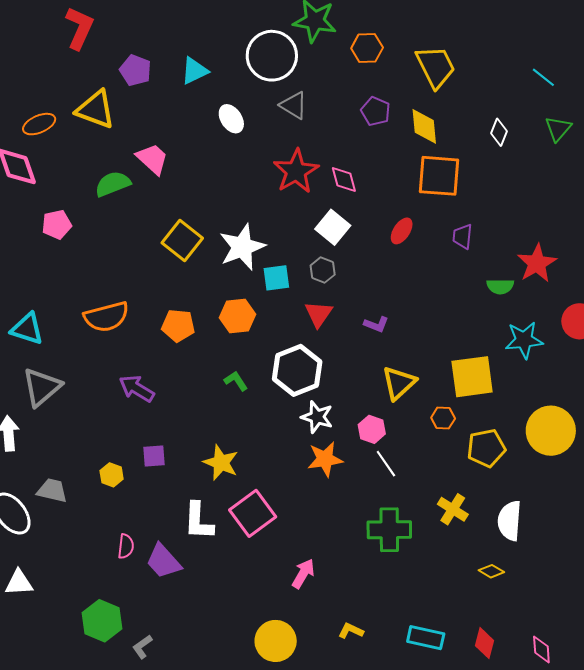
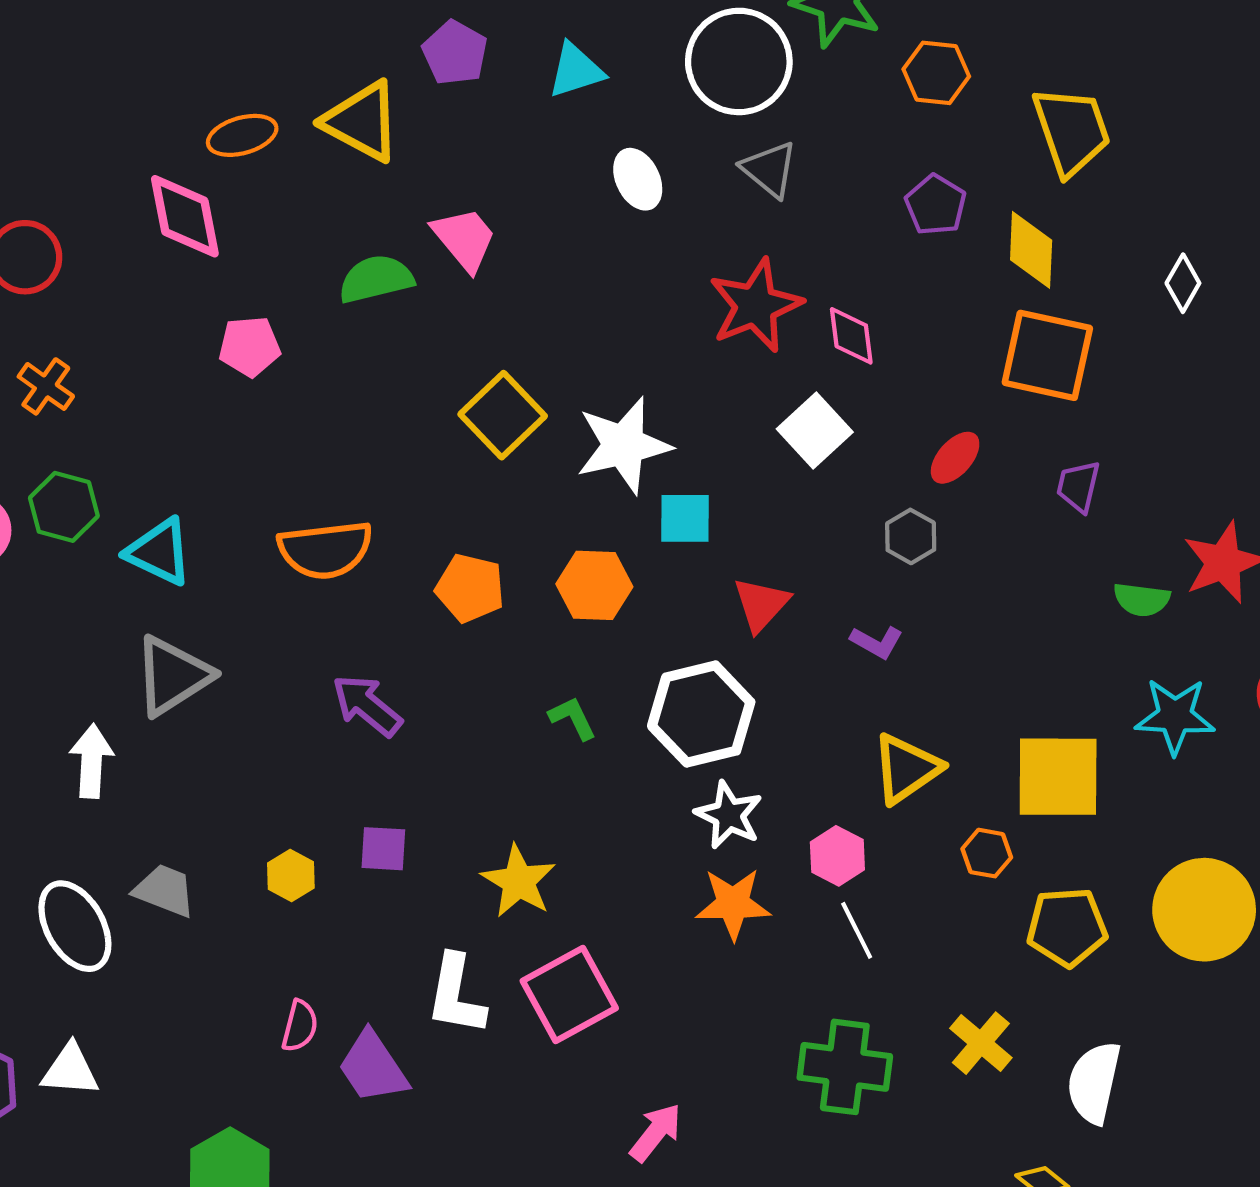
gray hexagon: (323, 270) -> (911, 536), moved

